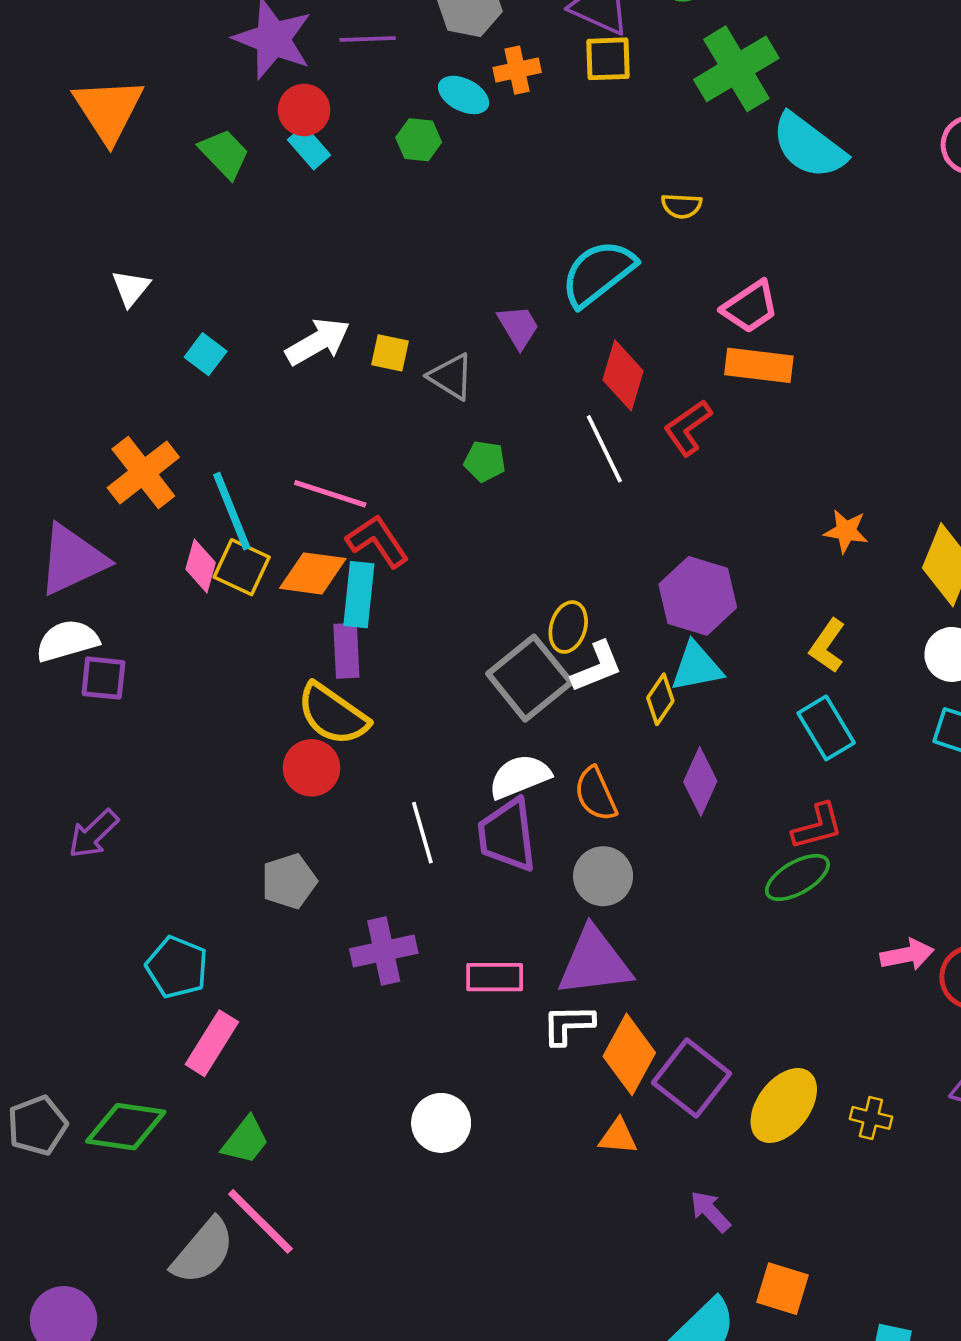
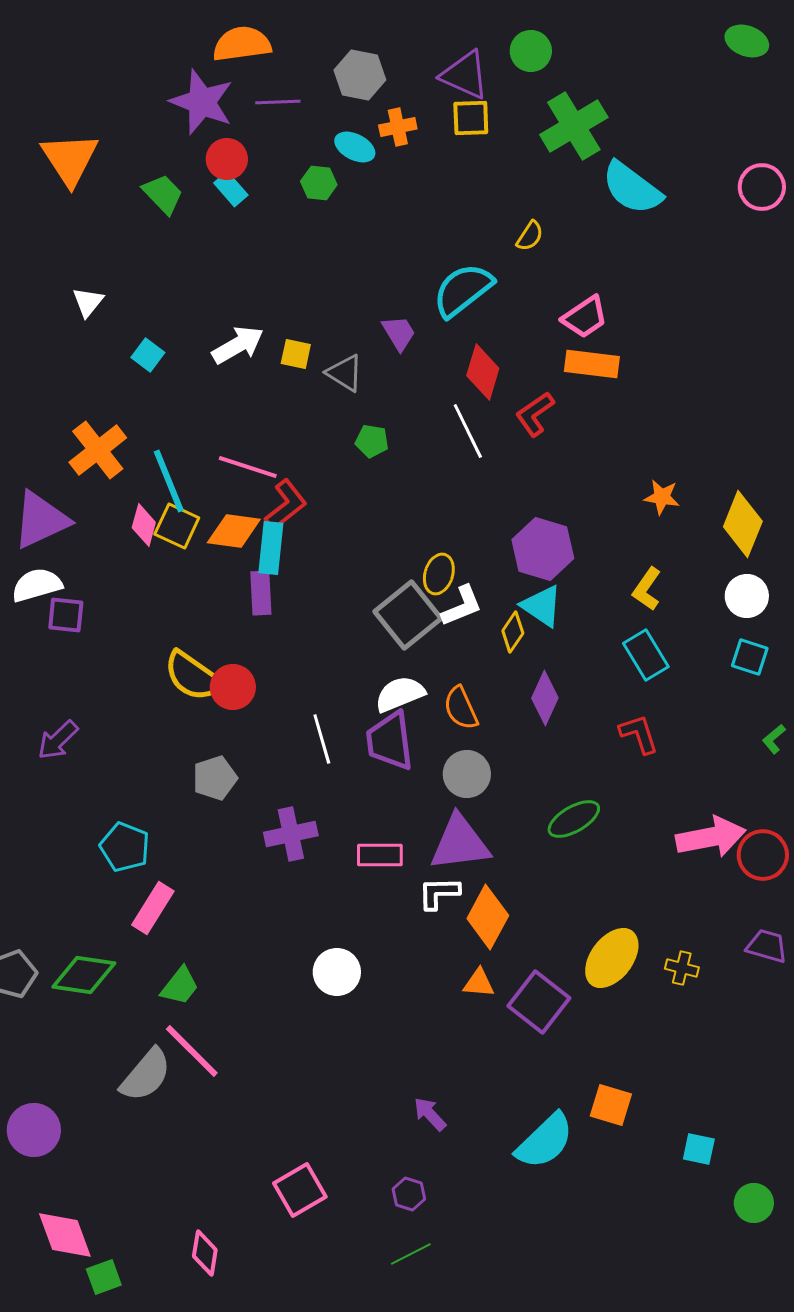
yellow semicircle: (682, 206) -> (530, 236), turned -60
red L-shape: (378, 541) -> (286, 505), turned 86
cyan triangle: (697, 667) -> (542, 606), turned 45
yellow semicircle: (333, 714) -> (193, 676), moved
red L-shape: (817, 826) -> (639, 734), turned -93
green ellipse: (797, 877) -> (574, 819), moved
pink arrow: (907, 955) -> (711, 837), size x1.6
purple square: (692, 1078) -> (539, 1002), moved
purple arrow: (710, 1211) -> (430, 1114), moved

